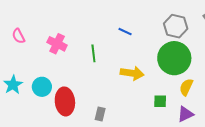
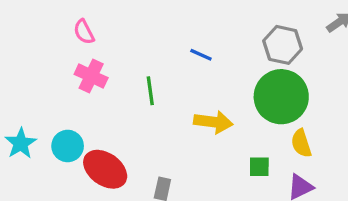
pink semicircle: (18, 36) -> (84, 32), moved
yellow semicircle: (186, 87) -> (301, 143), turned -42
red ellipse: (65, 101) -> (105, 169), turned -48

